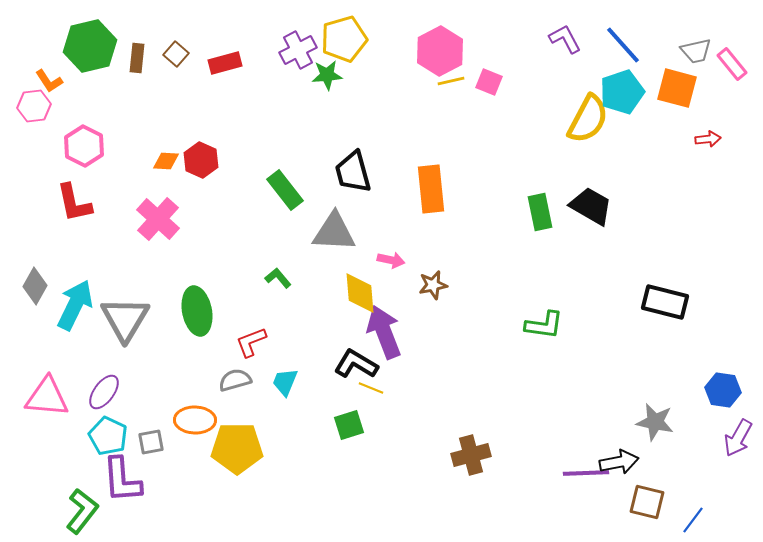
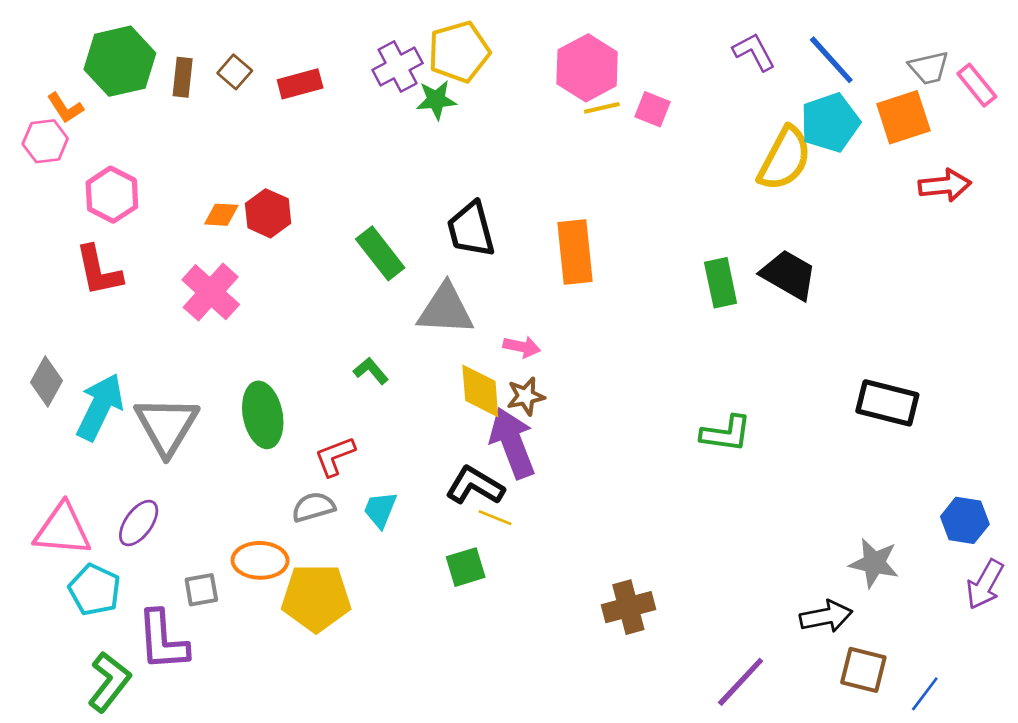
orange square: (677, 88) -> (903, 117), turned -33
red arrow: (708, 139) -> (945, 185), size x1.5
brown star: (433, 285) -> (526, 396), moved
cyan pentagon: (108, 436) -> (95, 590), moved
purple line: (586, 473) -> (741, 682), moved, turned -45

